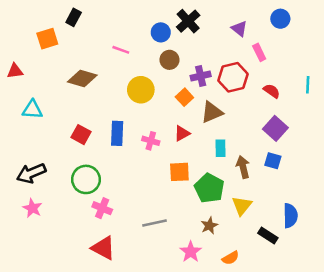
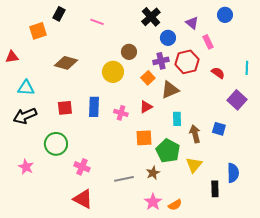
blue circle: (161, 32) -> (168, 38), moved
pink line: (121, 50) -> (97, 22), moved
brown circle: (169, 60) -> (129, 52), moved
purple square: (275, 128) -> (237, 100), moved
red square: (81, 135) -> (65, 108), turned -35
black arrow: (31, 173) -> (25, 116), moved
green circle: (86, 179) -> (56, 144), moved
brown star: (209, 226) -> (153, 173), moved
black rectangle: (268, 236) -> (215, 189), turned 56
orange semicircle: (231, 258) -> (175, 205), moved

